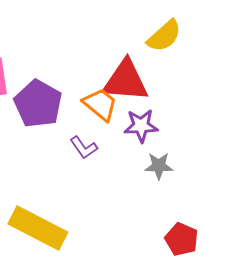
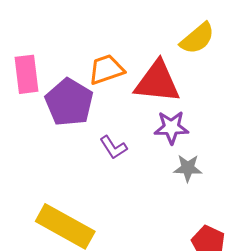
orange trapezoid: (100, 104) -> (106, 69), moved, turned -60

